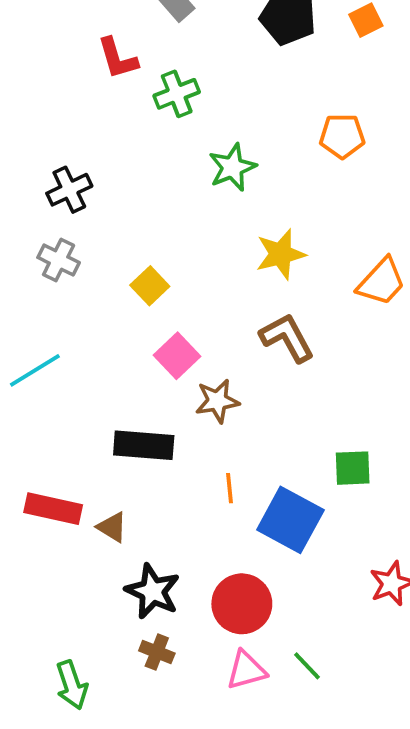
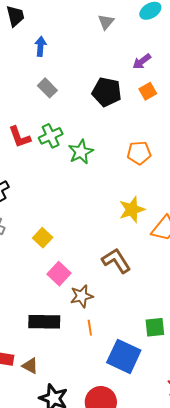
red L-shape: (118, 58) -> (20, 137), moved
green star: (232, 167) -> (81, 152), moved
yellow star: (281, 254) -> (132, 210), moved
orange line: (229, 488) -> (90, 328), moved

